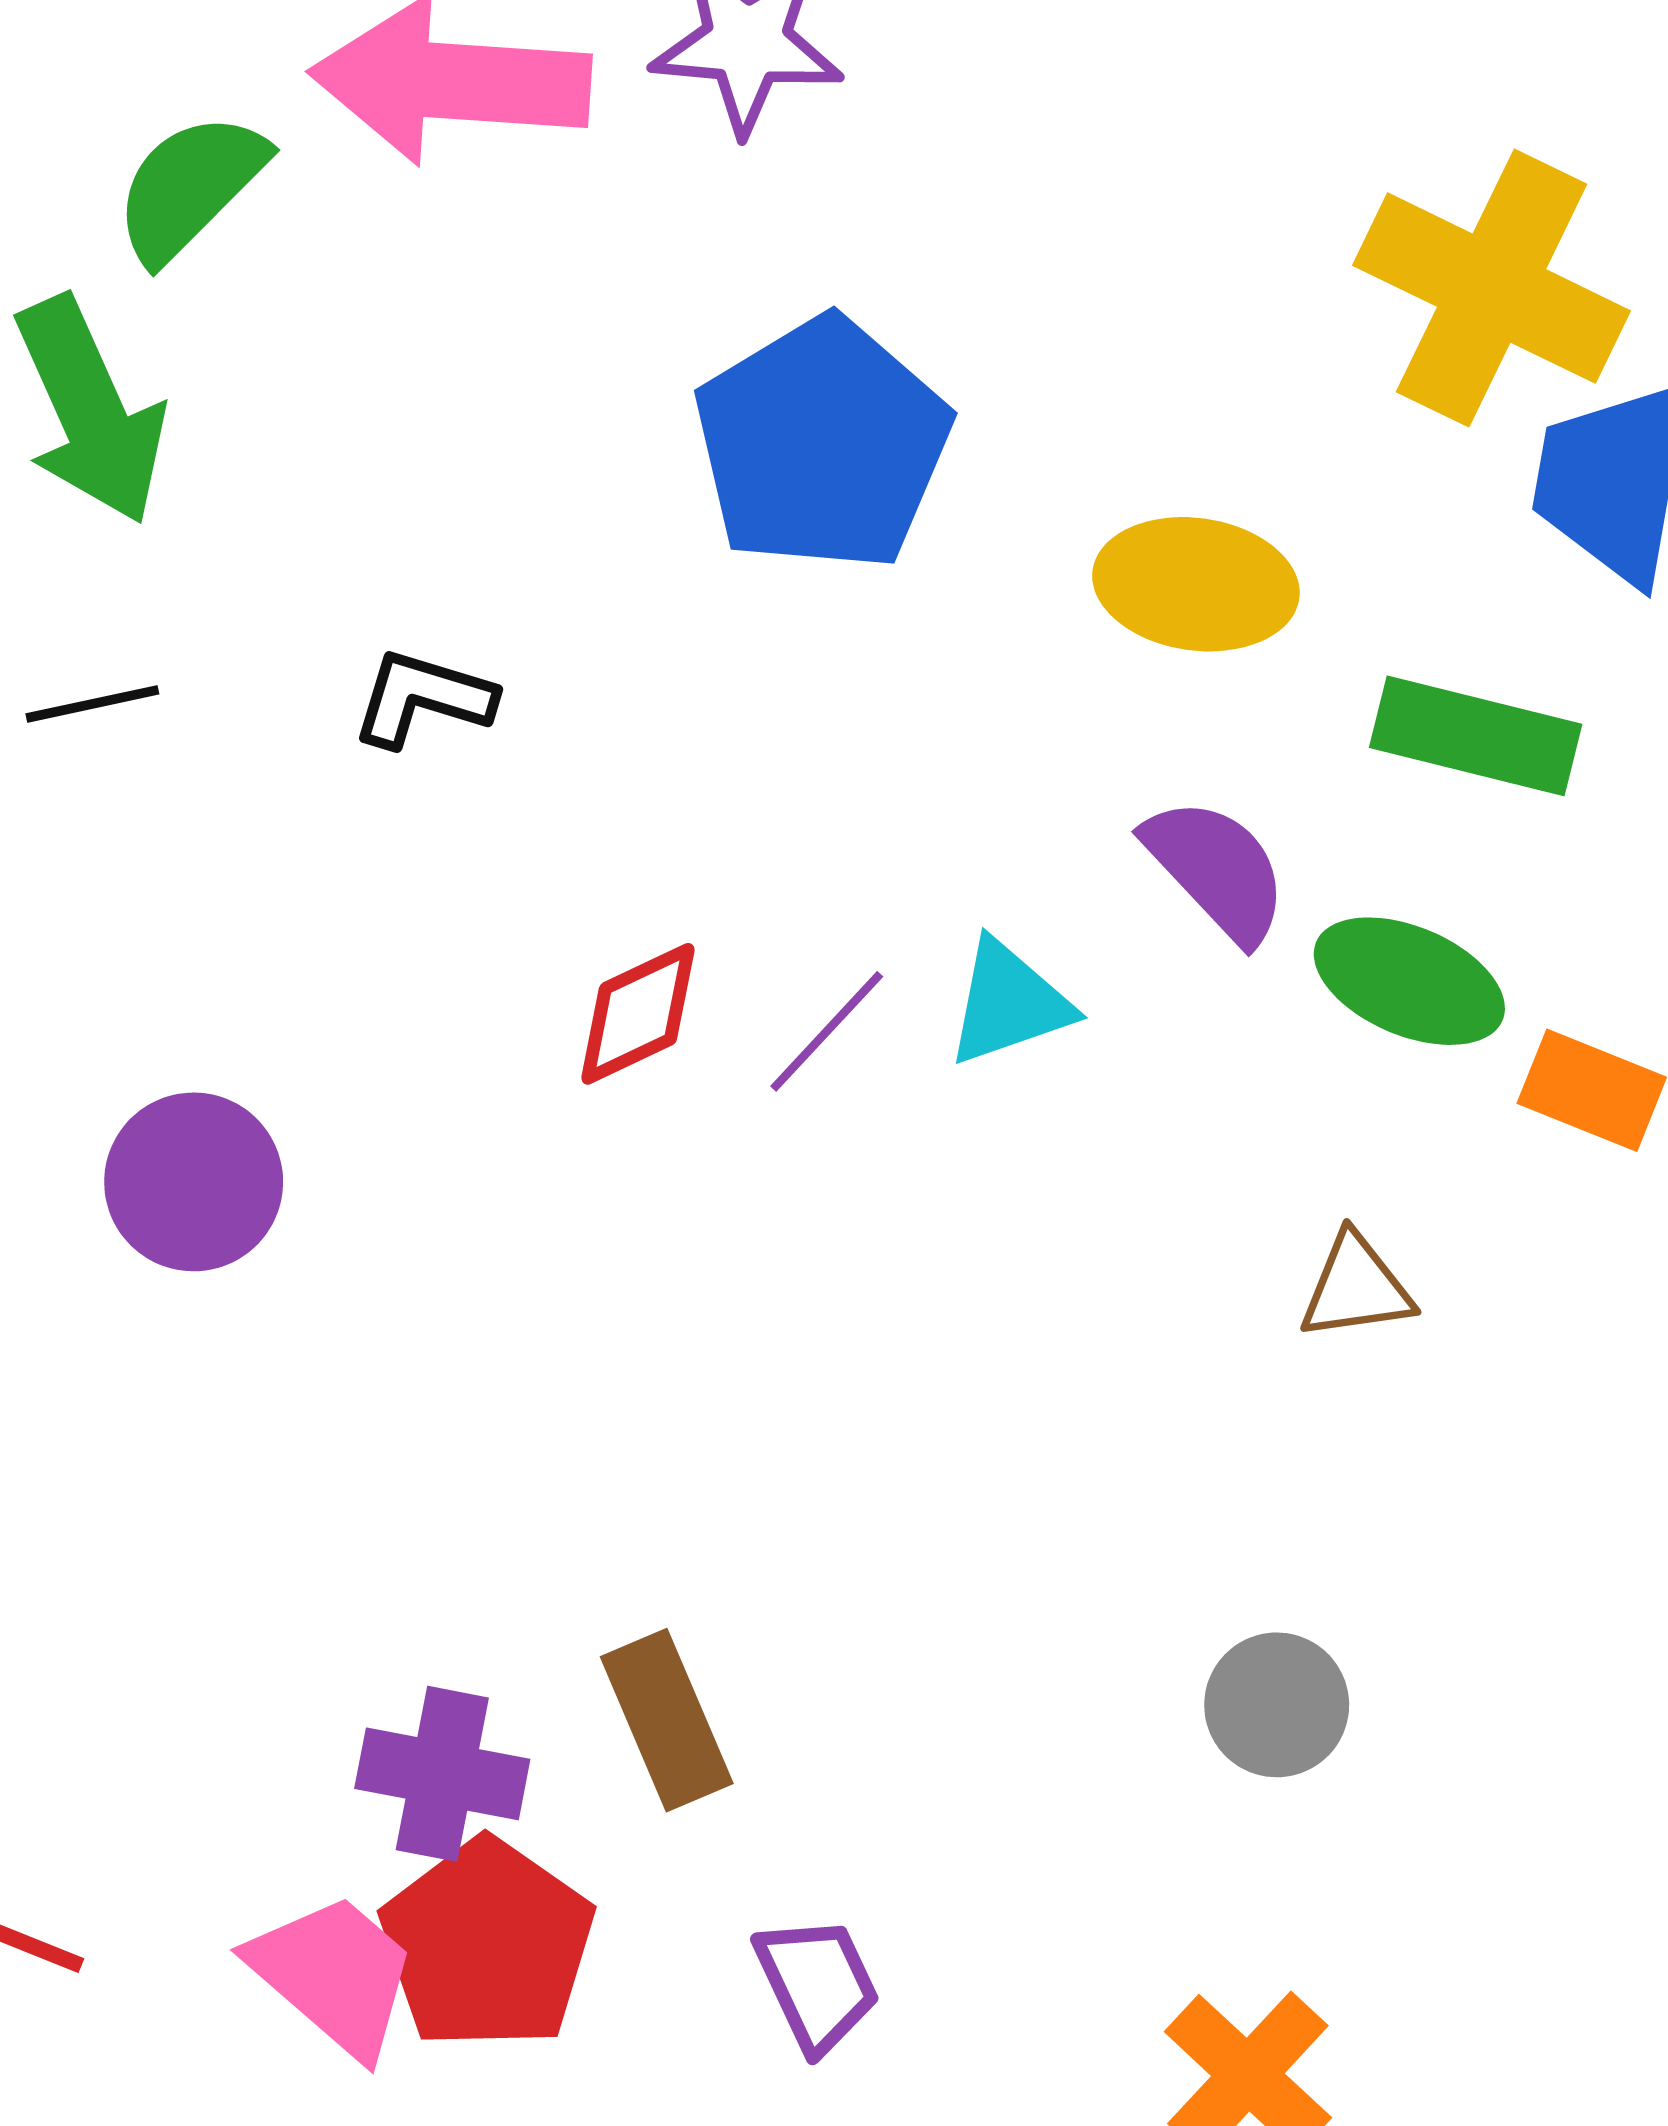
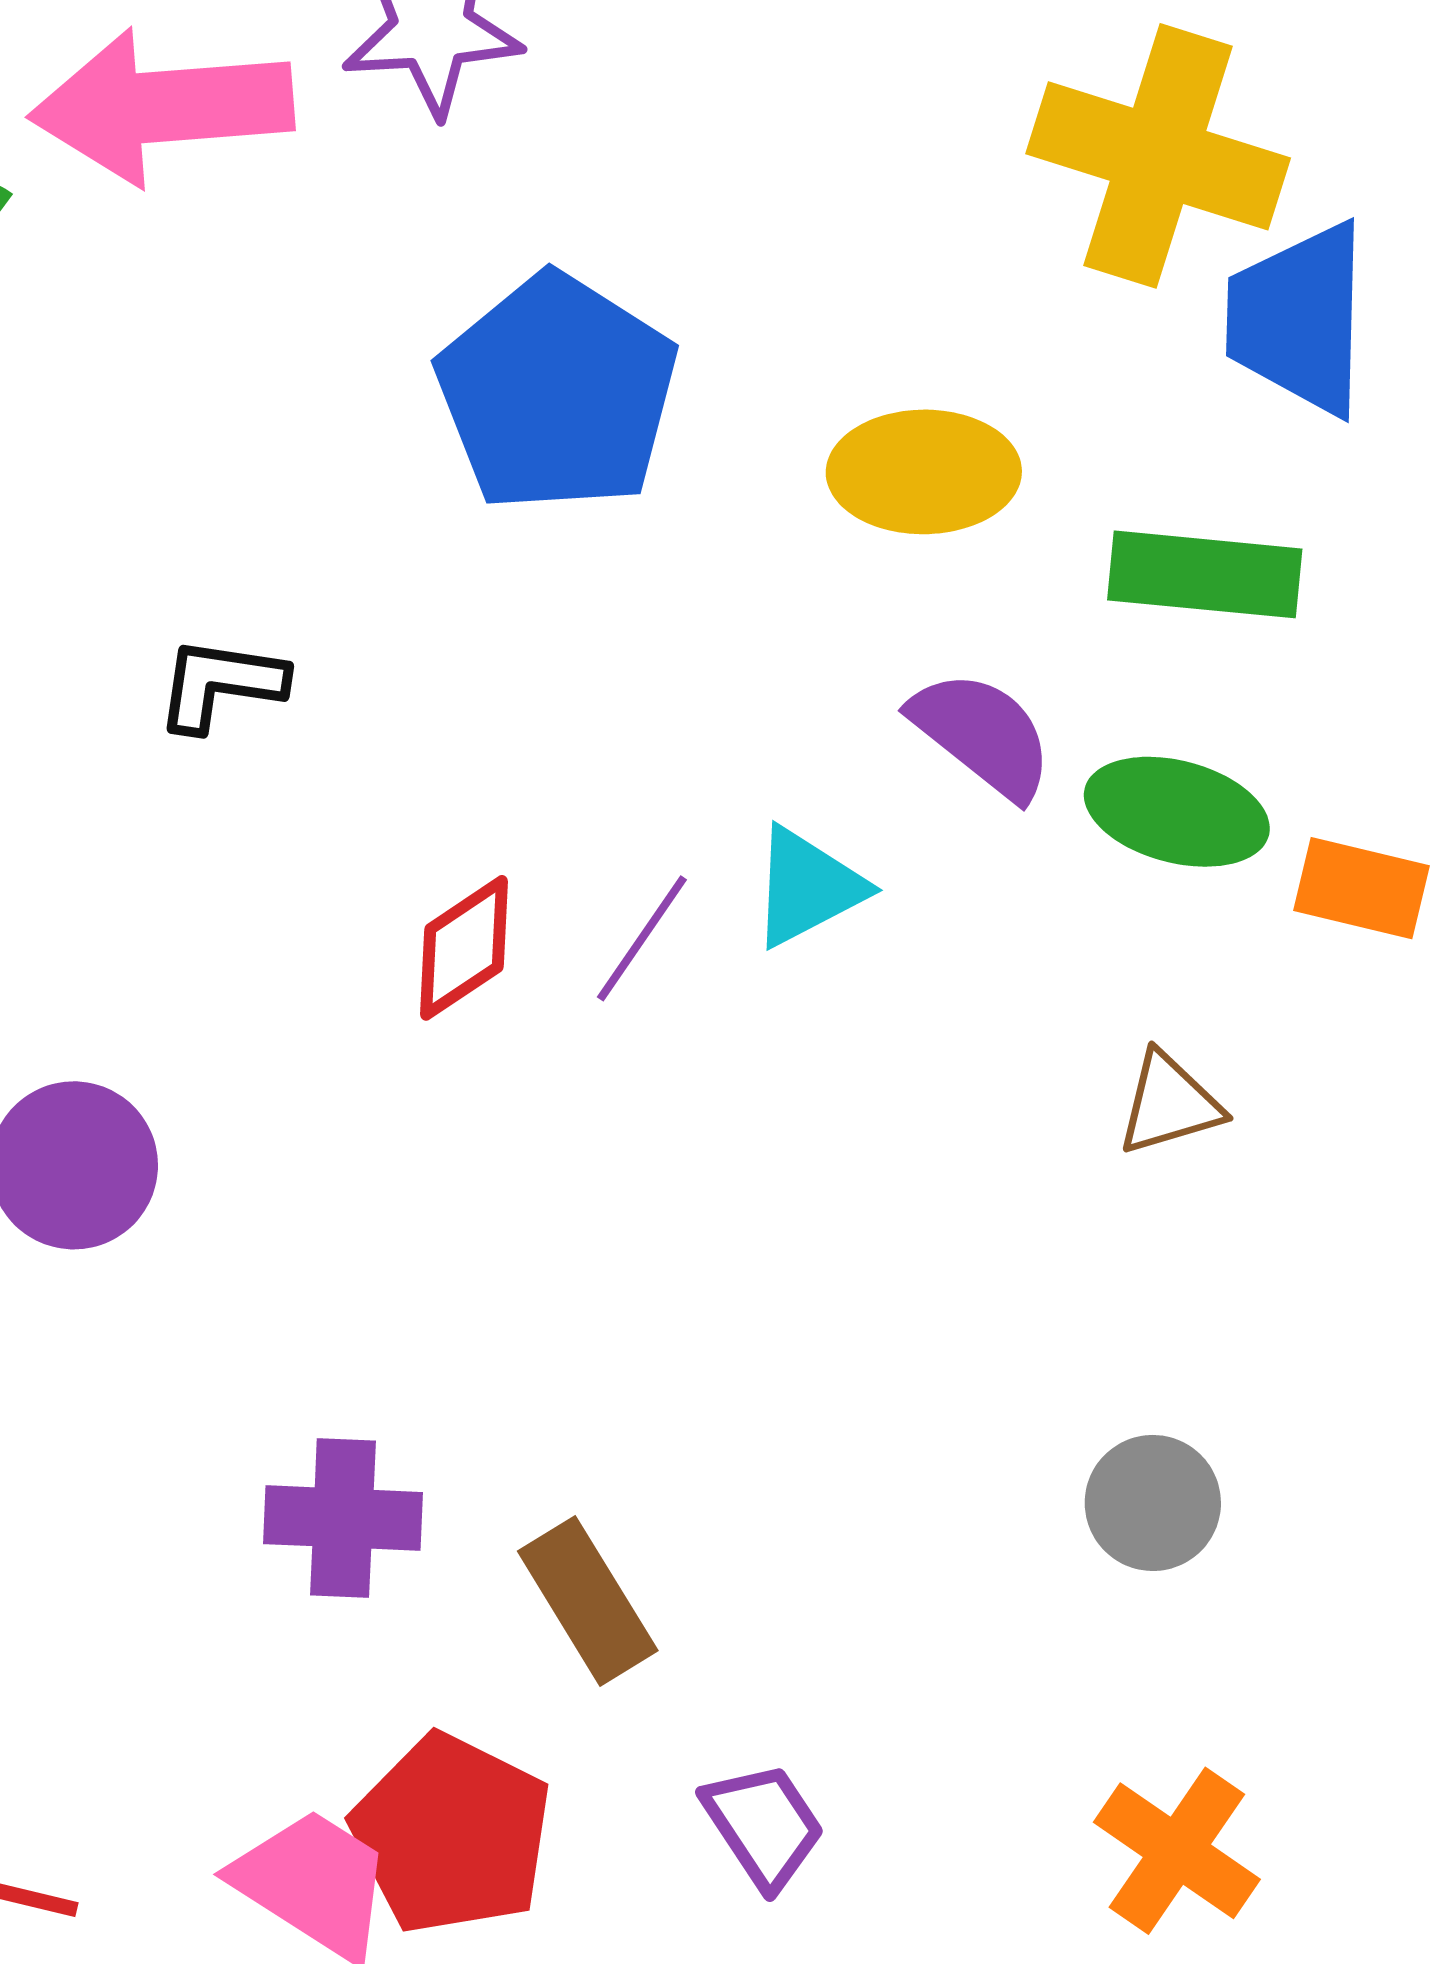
purple cross: (442, 1774) -> (343, 1518), moved

